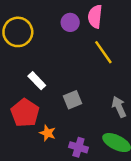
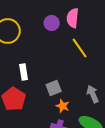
white rectangle: (37, 81) -> (24, 72), turned 35
orange star: (48, 133) -> (63, 106), moved

